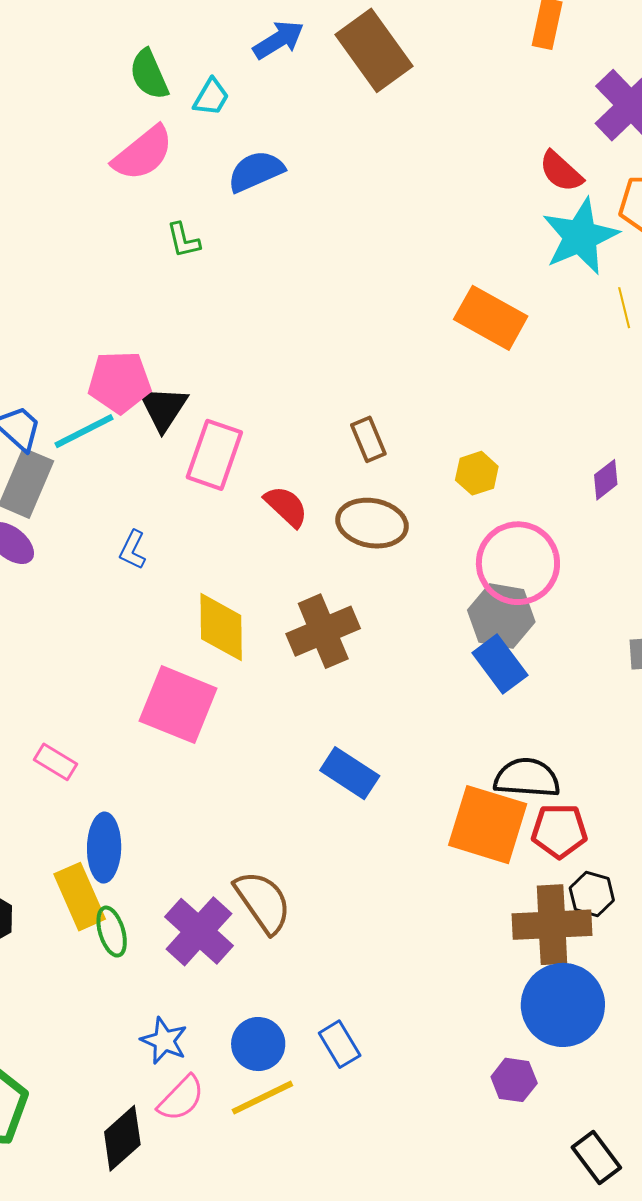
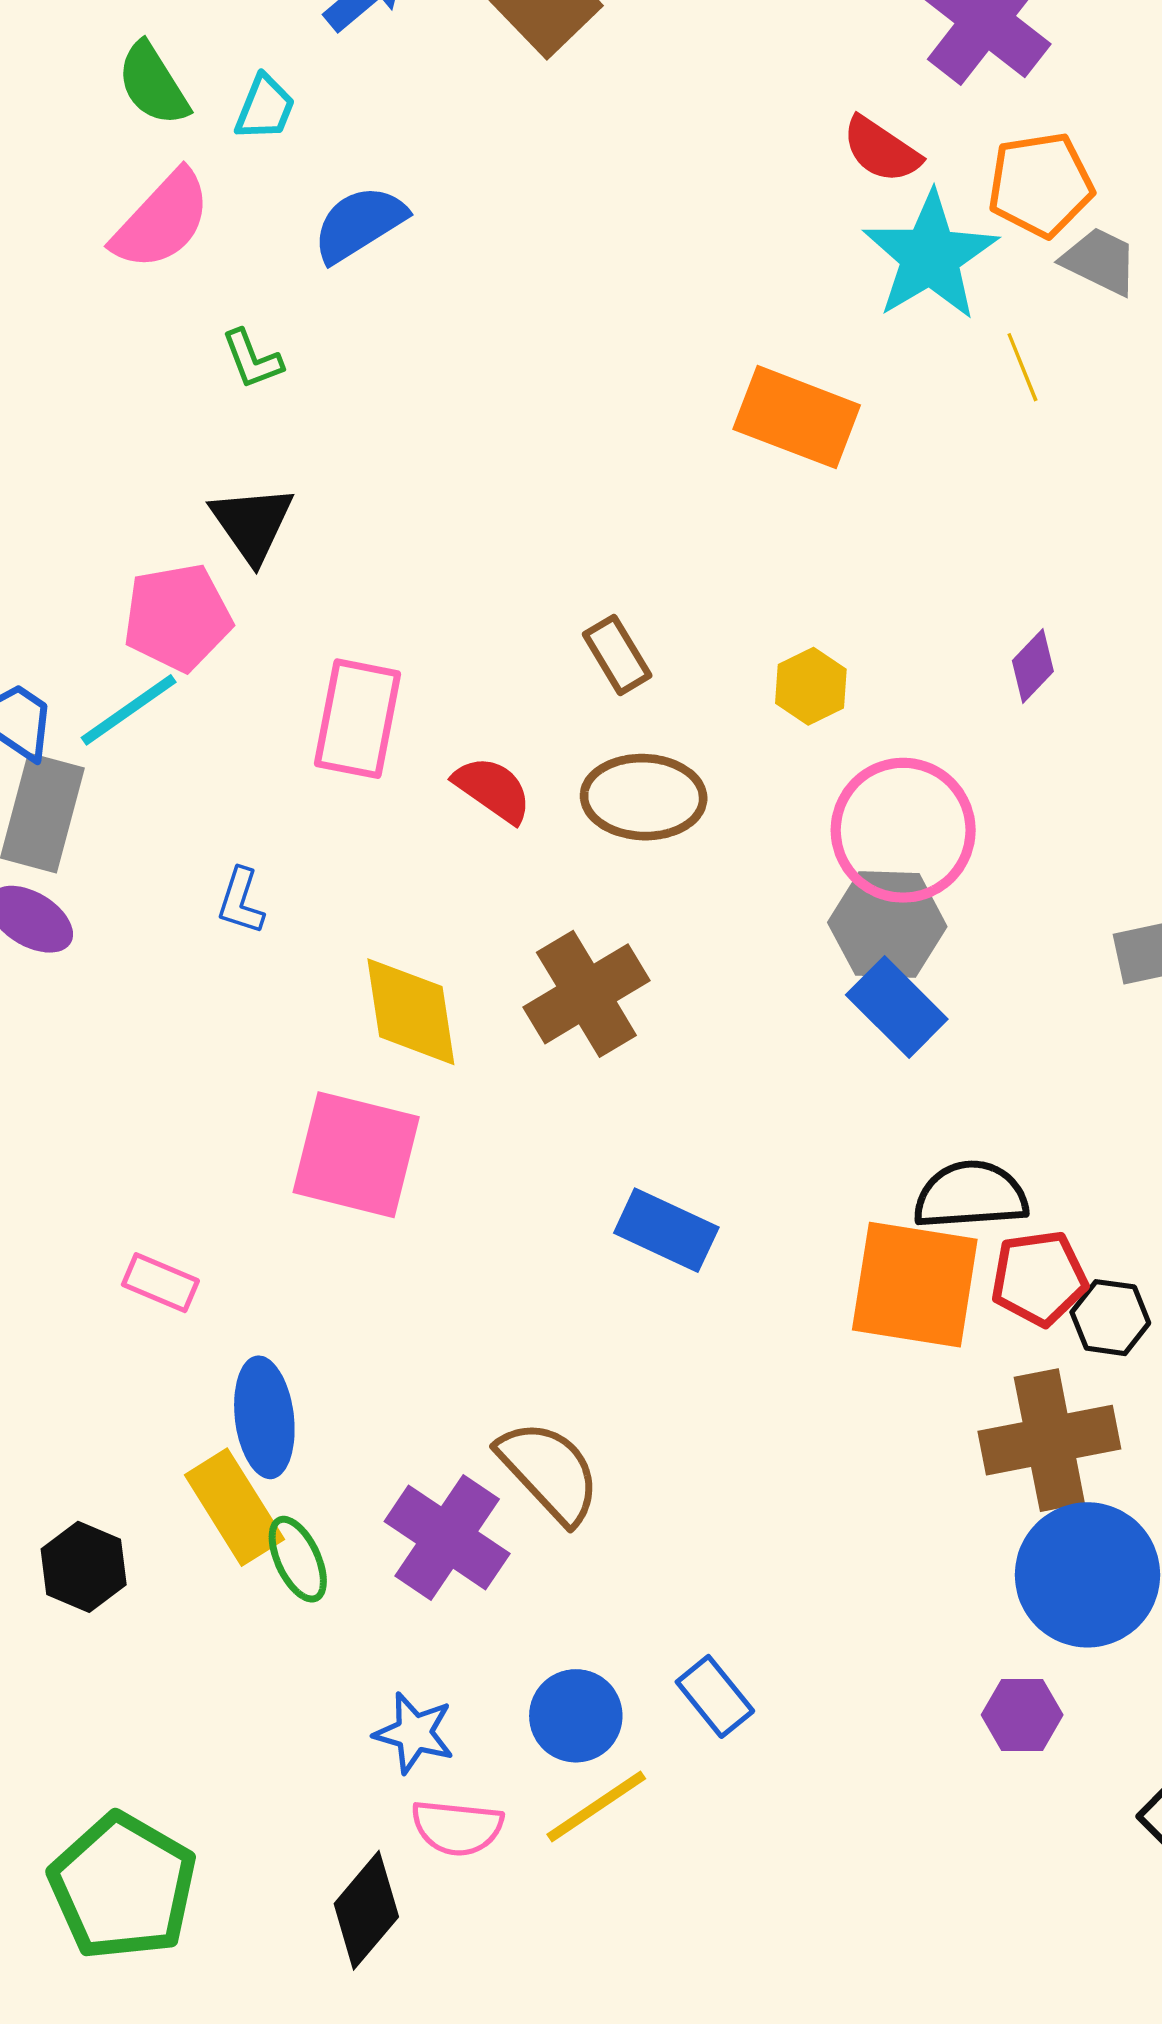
black triangle: (163, 408) -> (252, 524), moved
black hexagon: (592, 894) -> (1110, 1318), moved
pink semicircle: (181, 1098) -> (457, 1828), turned 60

